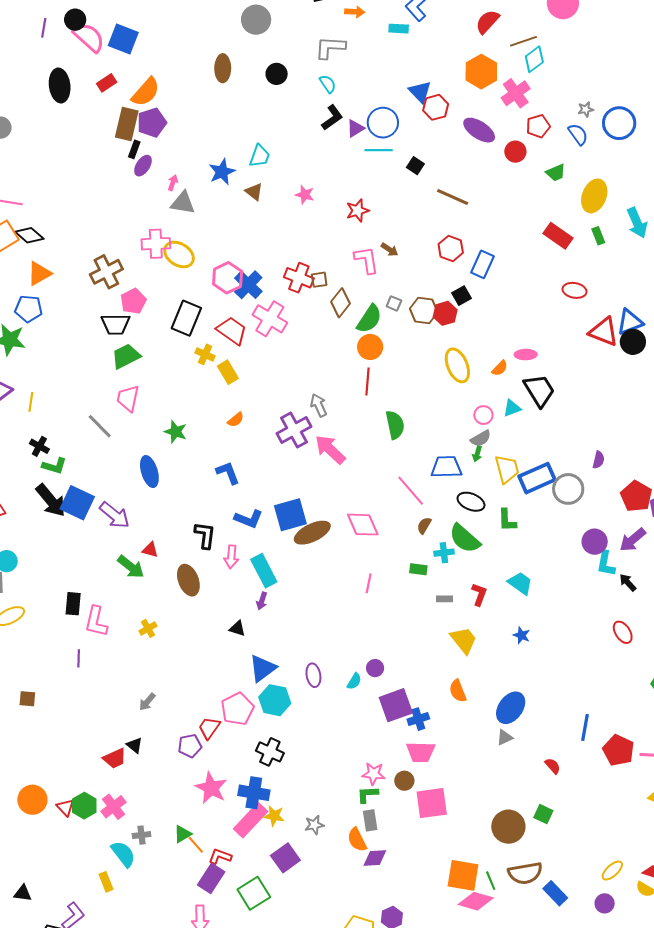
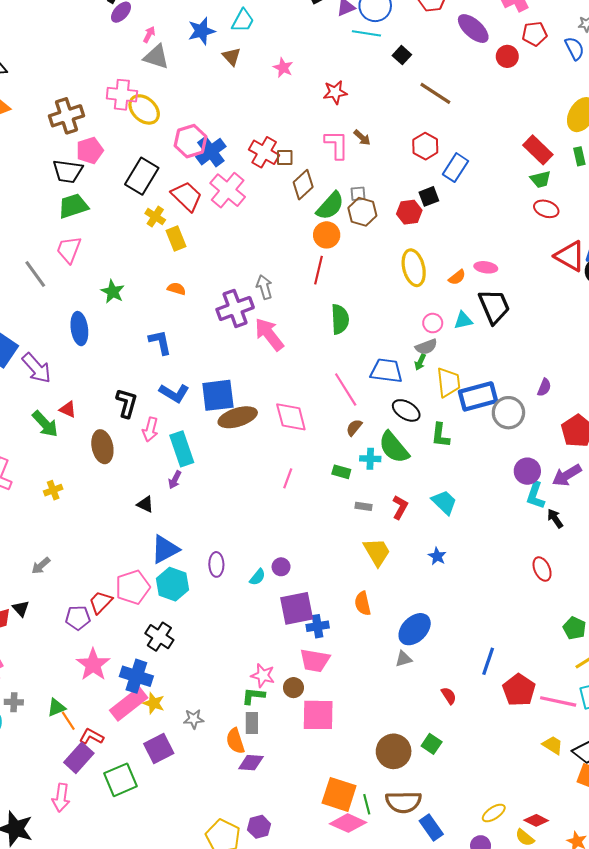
green trapezoid: (556, 173) -> (541, 179), moved
gray square: (394, 303) -> (358, 194), turned -35
brown hexagon: (424, 310) -> (362, 212), moved
orange semicircle: (236, 420) -> (177, 289), turned -132

